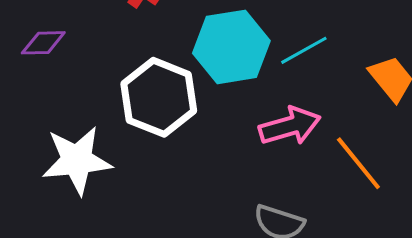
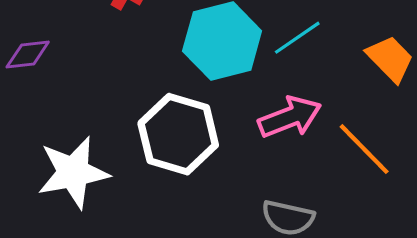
white hexagon: (159, 97) -> (178, 134), moved

